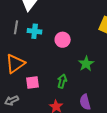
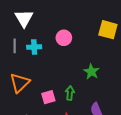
pink circle: (63, 40) -> (64, 38), moved
pink square: (32, 83) -> (48, 97), moved

